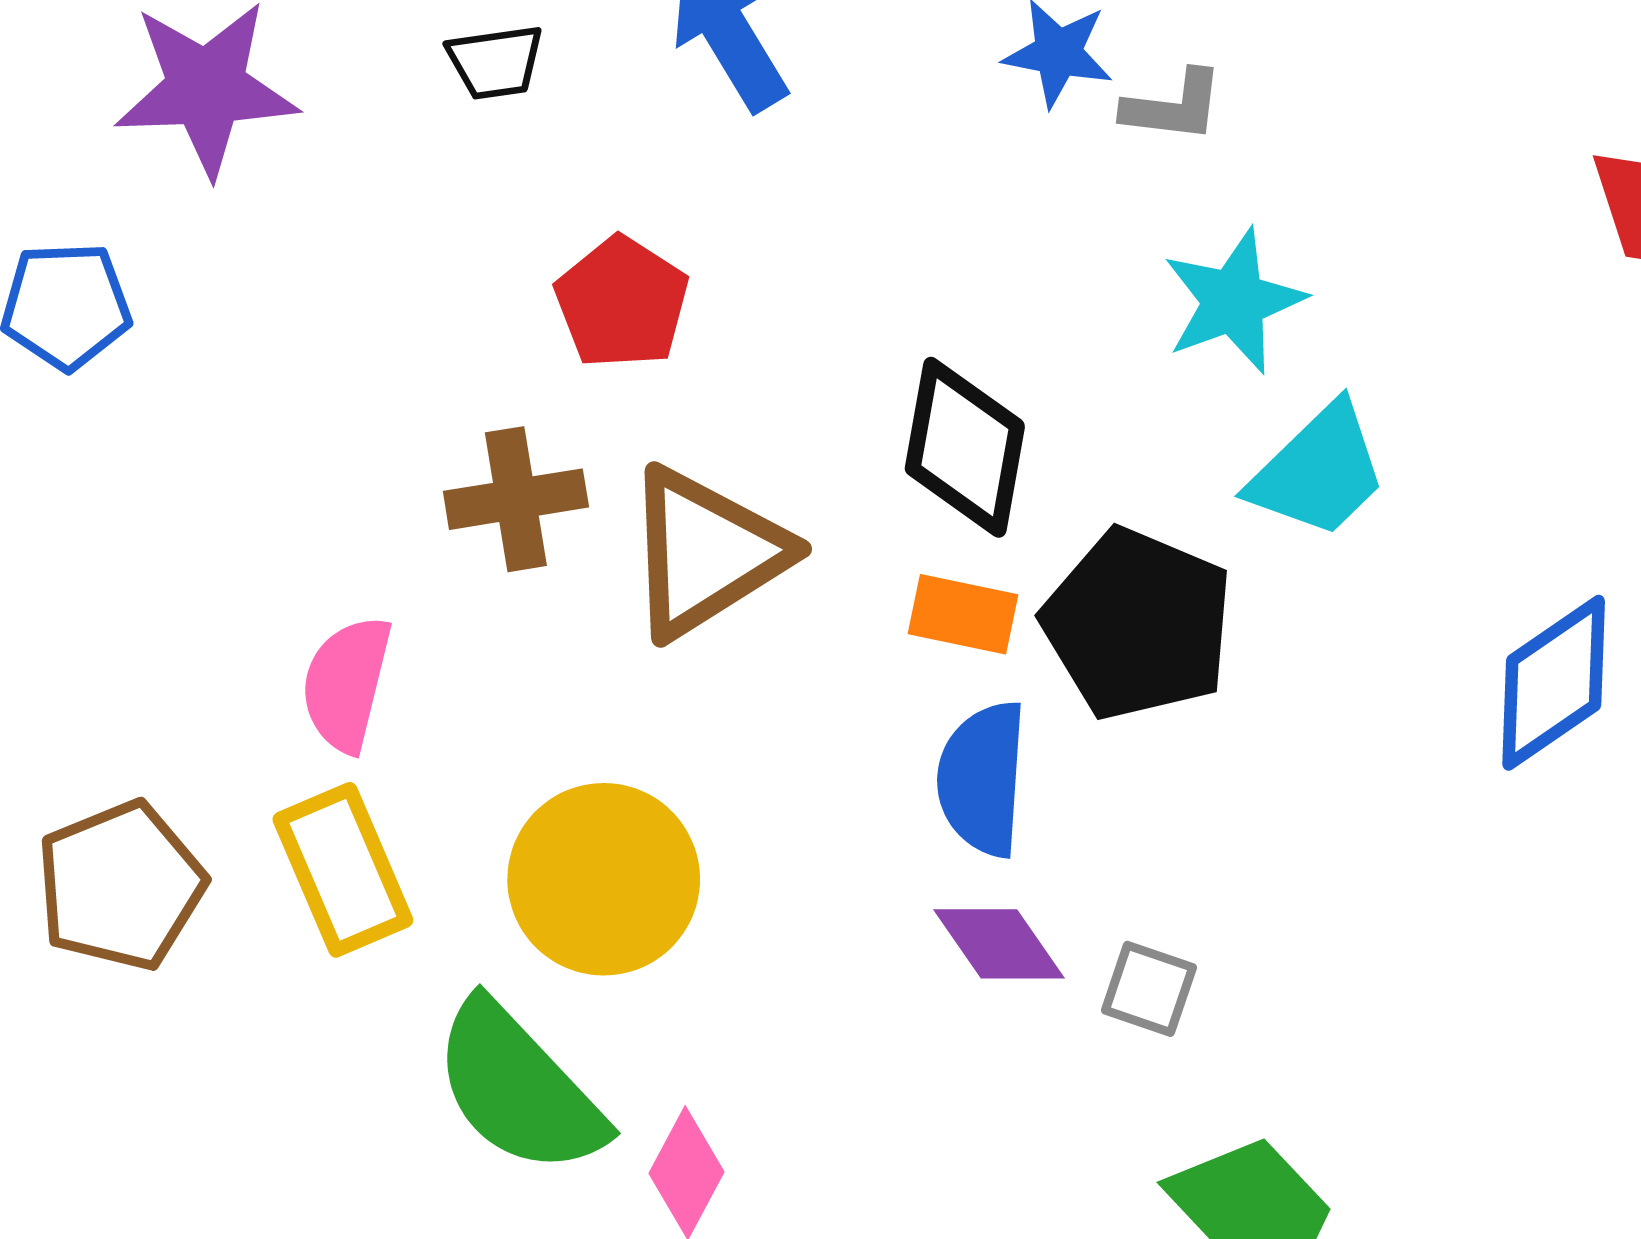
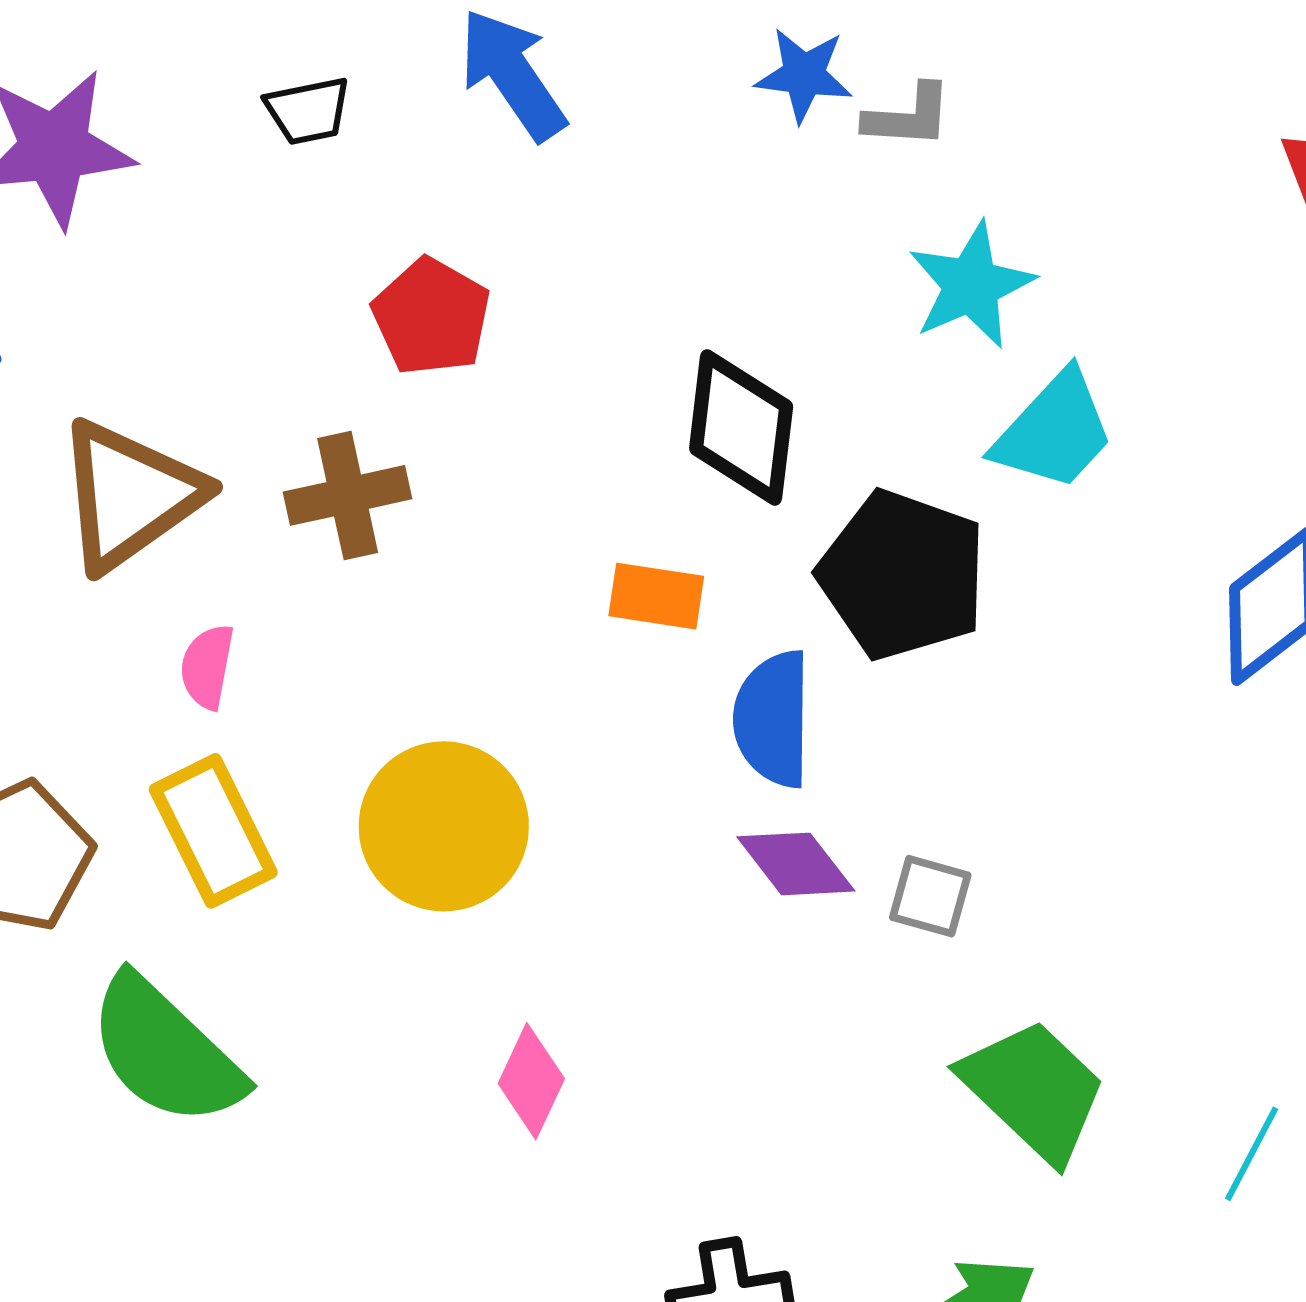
brown triangle: (706, 553) -> (130, 495), moved
orange rectangle: (963, 614) -> (656, 596), moved
pink semicircle: (347, 684) -> (207, 667), size x0.7
green semicircle: (519, 1088) -> (165, 1051), moved

